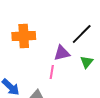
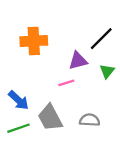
pink line: (52, 72) -> (66, 83), turned 64

